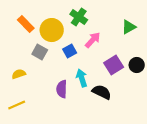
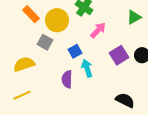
blue square: (70, 51) -> (75, 51), moved
yellow semicircle: (19, 74) -> (24, 64), size x1.5
black semicircle: (102, 92) -> (125, 100), moved

